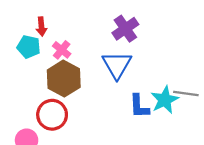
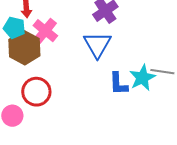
pink cross: (62, 50) -> (45, 31), size x1.4
brown hexagon: (64, 79) -> (24, 48), moved

